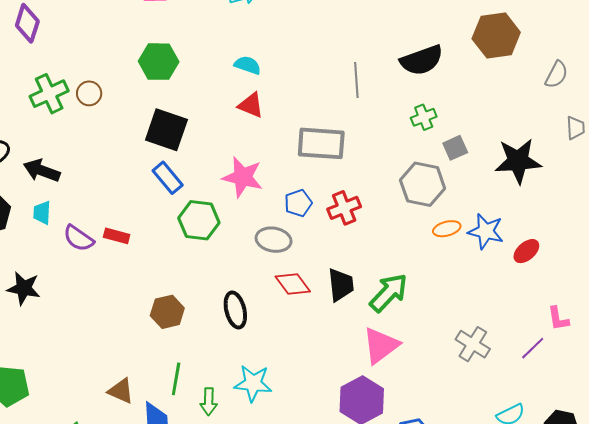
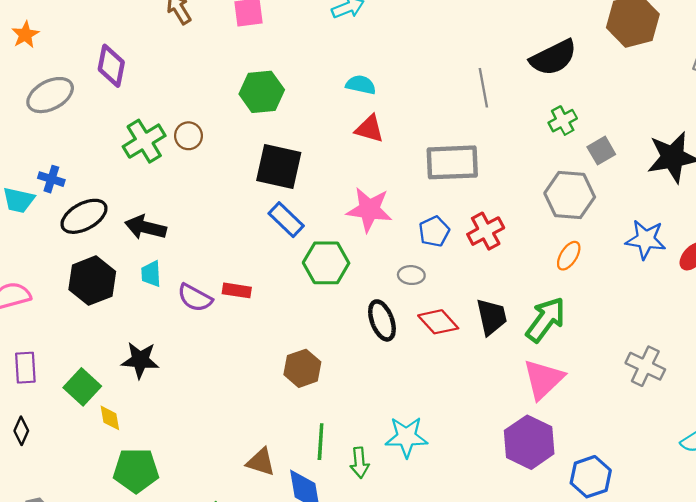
orange ellipse: (447, 229) -> (569, 256), moved, turned -36
gray ellipse: (274, 240) -> (411, 275), size x0.7
black ellipse: (235, 310) -> (382, 320), moved

